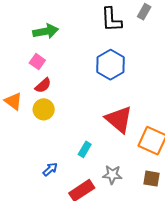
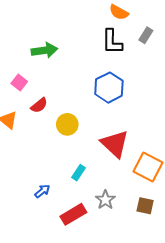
pink square: (37, 62) -> (19, 82), moved
yellow circle: (44, 109) -> (67, 124), moved
gray star: (112, 175) -> (105, 200), turned 30

